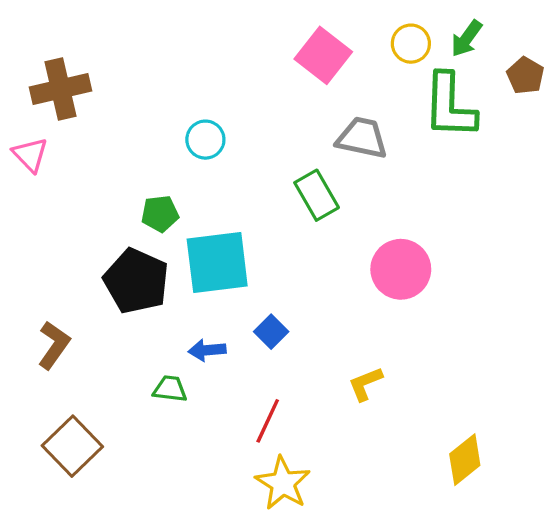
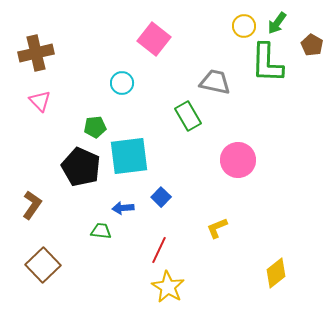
pink square: (323, 55) -> (154, 39), moved
pink triangle: (30, 155) -> (40, 101), moved

